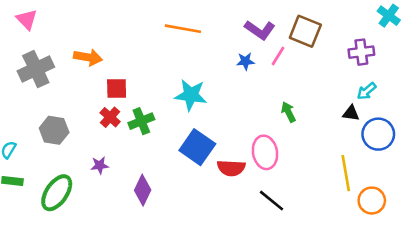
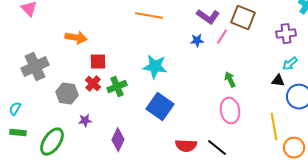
gray cross: (36, 69) -> (35, 67), moved
gray hexagon: (54, 130) -> (67, 94), moved
pink ellipse: (265, 152) -> (230, 111), moved
red semicircle: (231, 168) -> (186, 146), moved

